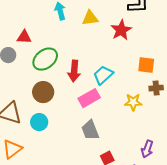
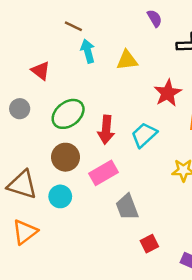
red star: (121, 30) -> (168, 93), moved
red triangle: (24, 37) -> (41, 71), moved, turned 35
pink rectangle: (89, 98) -> (103, 173), moved

